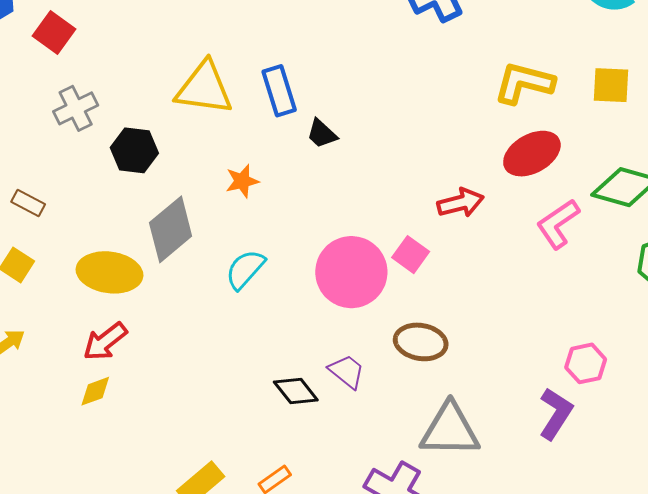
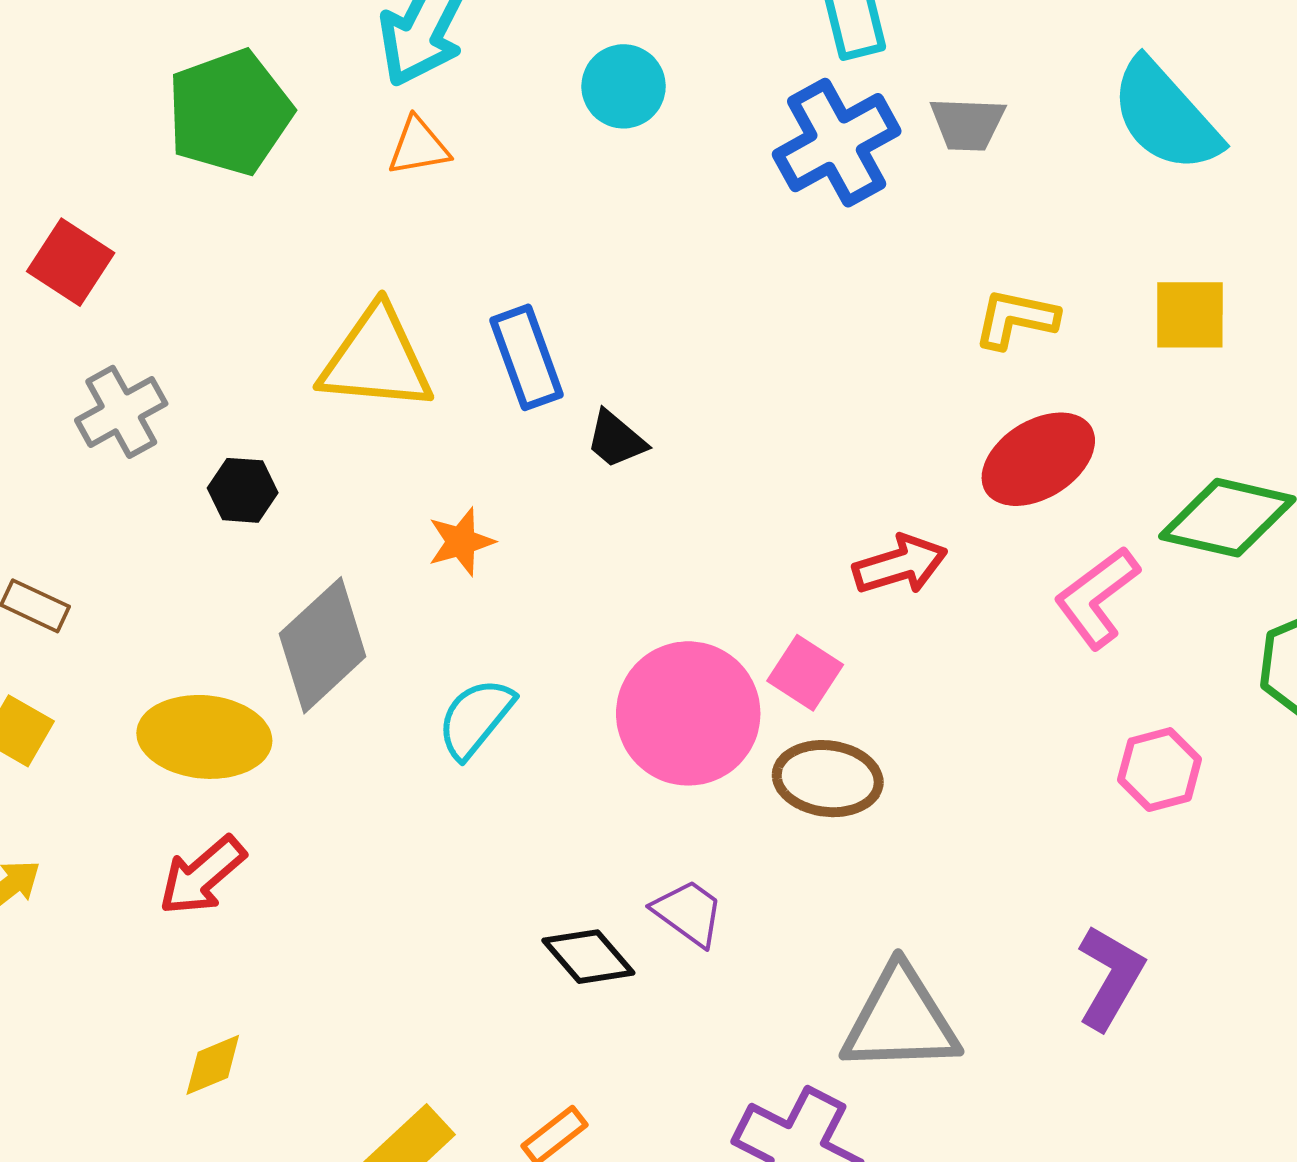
yellow L-shape: (524, 83) -> (1016, 319), size x0.7
black hexagon: (134, 150) -> (243, 490), size x0.7
brown ellipse: (421, 342) -> (828, 779), moved
pink hexagon: (586, 363) -> (1160, 769), moved
yellow diamond: (95, 391) -> (213, 1065), moved

